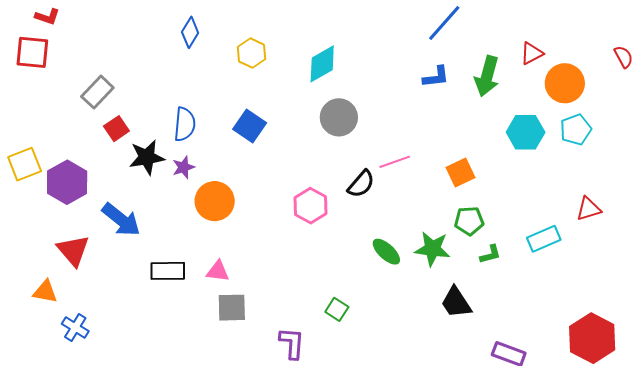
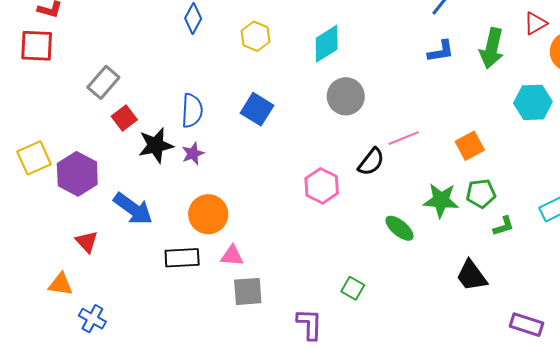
orange circle: (215, 201) -> (208, 214), moved
green star: (432, 249) -> (441, 200), moved
red triangle: (73, 250) -> (87, 242), size x0.7

